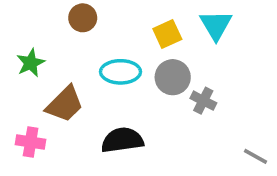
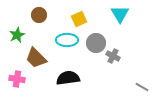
brown circle: (83, 18) -> (39, 15), moved
yellow square: (167, 34) -> (79, 19), moved
brown trapezoid: (65, 104) -> (36, 58), turned 90

